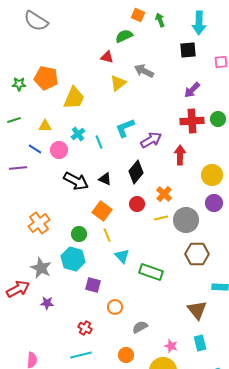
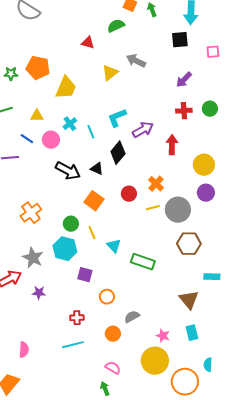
red triangle: (107, 57) -> (88, 43), moved
red cross: (192, 121) -> (184, 111), size x0.7
black diamond: (136, 172) -> (118, 153), moved
yellow line: (107, 235) -> (92, 233), moved
red cross: (85, 328) -> (77, 318), turned -32
orange circle: (126, 355) -> (113, 334), moved

